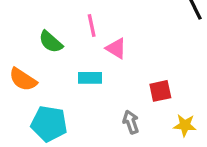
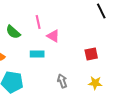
red square: (160, 91) -> (91, 54), moved

